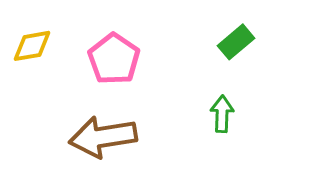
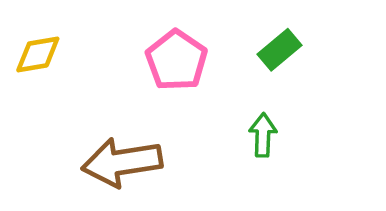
pink pentagon: (114, 59) -> (176, 60), moved

